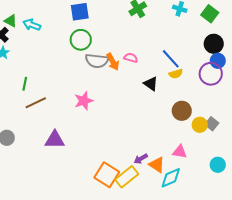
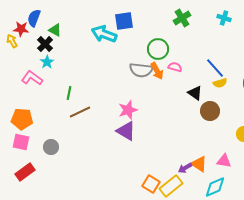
cyan arrow: (32, 25) -> (104, 34), moved, size x1.4
green circle: (81, 40) -> (158, 49), moved
brown circle: (182, 111) -> (210, 111), moved
purple triangle: (55, 140) -> (126, 131), moved, turned 30
orange triangle: (157, 165) -> (199, 164), moved
orange square: (107, 175) -> (151, 184), size x0.7

